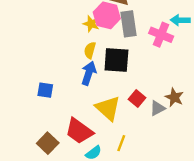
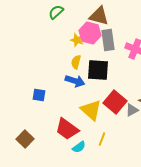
blue arrow: (89, 73) -> (75, 81), turned 90
red square: (137, 99) -> (115, 102), size x1.6
brown square: (48, 143) -> (25, 139), moved

